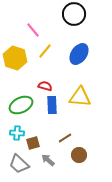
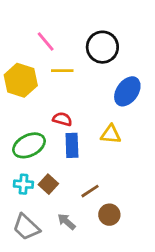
black circle: (74, 14) -> (102, 47), moved
yellow line: (45, 51) -> (62, 71), turned 49
blue ellipse: (79, 54) -> (127, 91), moved
yellow triangle: (80, 97) -> (111, 134), size x0.7
brown square: (33, 143) -> (48, 184), moved, turned -32

